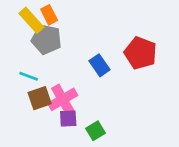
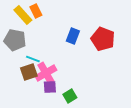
gray pentagon: (46, 39) -> (15, 40), moved
blue rectangle: (100, 65) -> (73, 36), moved, turned 56
cyan line: (29, 76) -> (33, 59), moved

